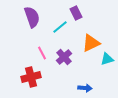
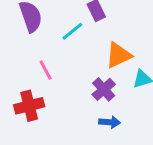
purple cross: (64, 57) -> (104, 89), moved

